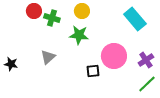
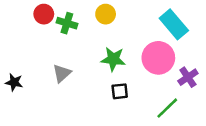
green star: (79, 35) -> (113, 59), moved
pink circle: (114, 56) -> (158, 58), moved
green line: (147, 84) -> (167, 108), moved

